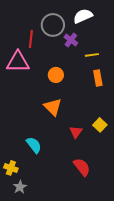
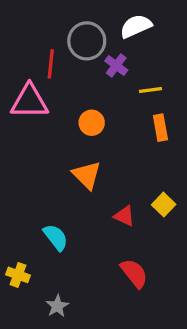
red triangle: (76, 132) -> (124, 216), turned -40
gray star: (20, 187) -> (57, 306), moved

